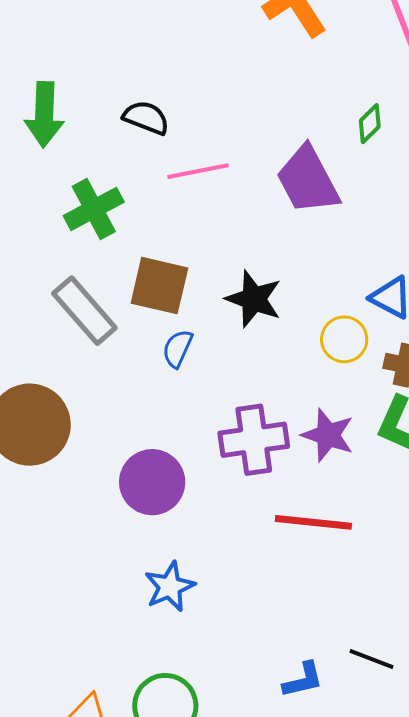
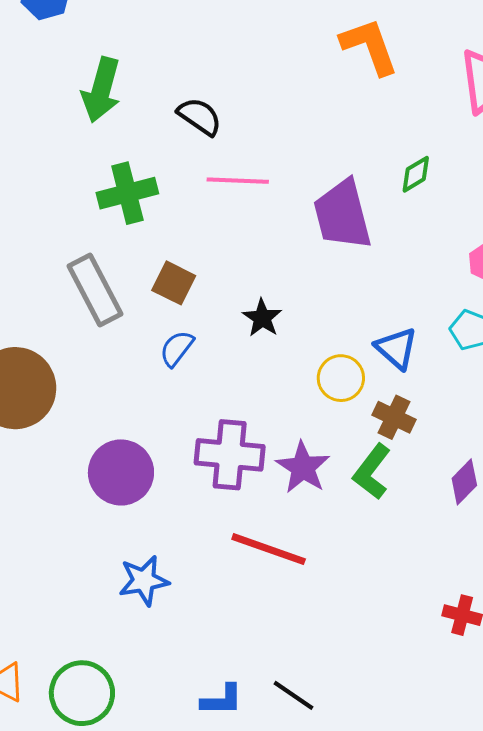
brown square: (159, 286) -> (174, 283), size x0.7
black star: (254, 299) -> (262, 318), size x0.7
blue star: (170, 587) -> (144, 581), moved

